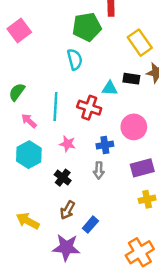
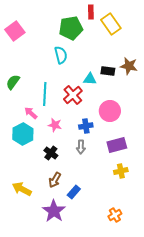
yellow rectangle: (140, 43) -> (111, 24), moved
red cross: (89, 108) -> (73, 95), turned 30
pink arrow: (29, 121) -> (31, 113), moved
purple star: (66, 247) -> (54, 211), turned 30
orange cross: (140, 252) -> (115, 215), size x0.6

